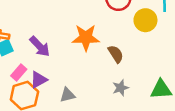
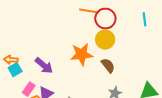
yellow circle: (145, 20) -> (105, 40), moved

